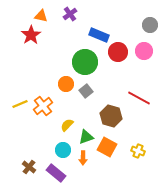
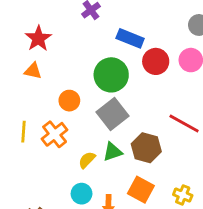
orange triangle: (41, 16) -> (33, 71), moved
orange circle: (66, 84) -> (69, 101), moved
gray square: (86, 91) -> (113, 114), size x1.6
yellow line: (20, 104) -> (23, 132), turned -63
green triangle: (86, 137) -> (113, 152), moved

